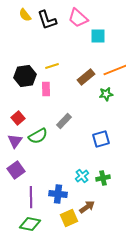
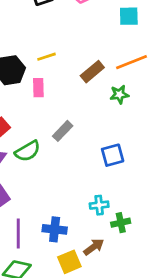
cyan square: (98, 36) -> (129, 16), moved
cyan cross: (82, 176) -> (99, 205), moved, turned 32
green cross: (103, 178) -> (121, 223), moved

